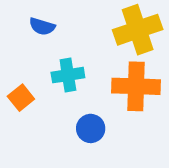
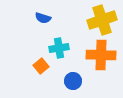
orange square: (21, 98) -> (41, 66), moved

